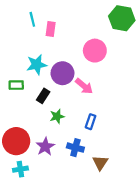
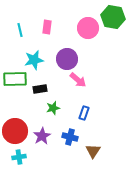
cyan line: (32, 19) -> (20, 30), moved
pink circle: (95, 51) -> (88, 28), moved
purple circle: (62, 73) -> (67, 59), moved
green rectangle: (16, 85) -> (15, 79), size x1.6
black rectangle: (43, 96) -> (40, 89), turned 48

